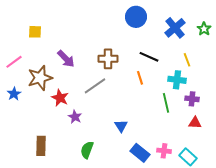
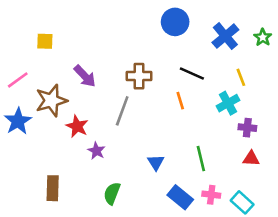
cyan cross: (177, 80) -> (228, 103), turned -36
gray line: (95, 86) -> (122, 111), turned -35
blue star: (14, 94) -> (18, 121), size x1.5
green line: (166, 103) -> (201, 159), moved

